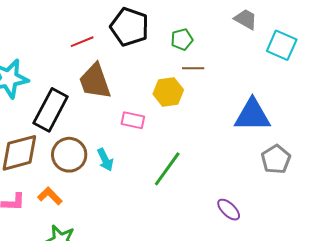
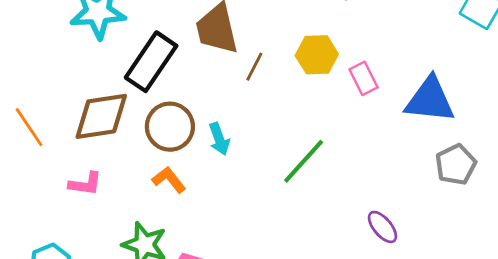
brown line: (193, 68) -> (254, 67), moved, turned -70
pink rectangle: (133, 120) -> (364, 78), moved, turned 45
orange L-shape: (50, 196) -> (169, 180), moved

